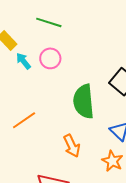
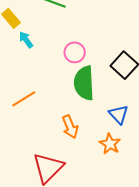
pink circle: (50, 58) -> (75, 52), moved

